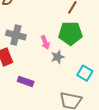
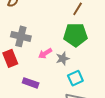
pink arrow: (45, 42) -> (45, 53), moved, turned 80
cyan square: (85, 73) -> (75, 78), moved, turned 35

